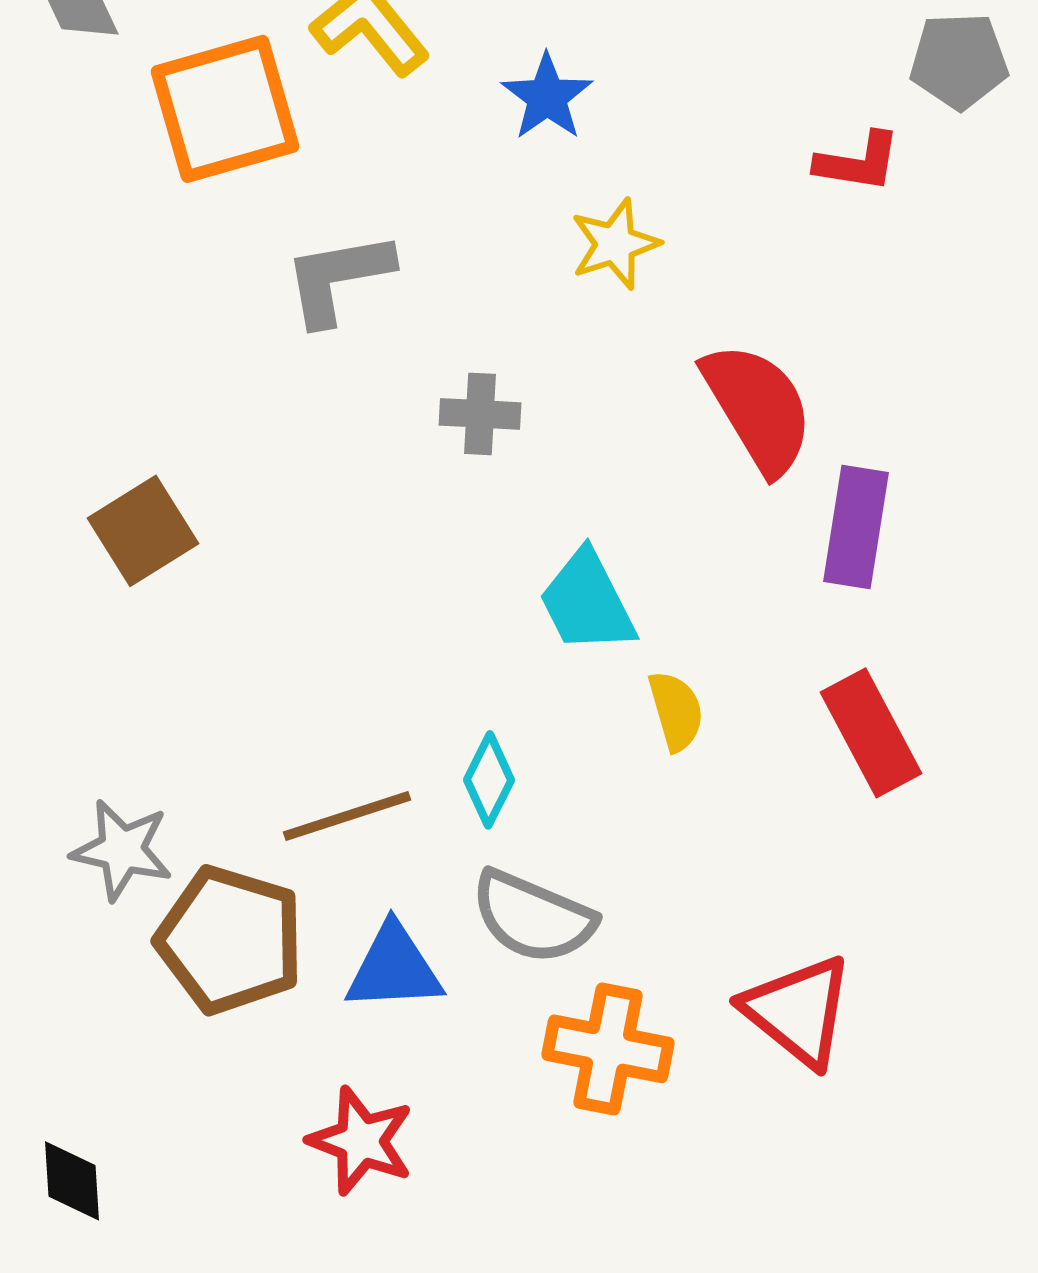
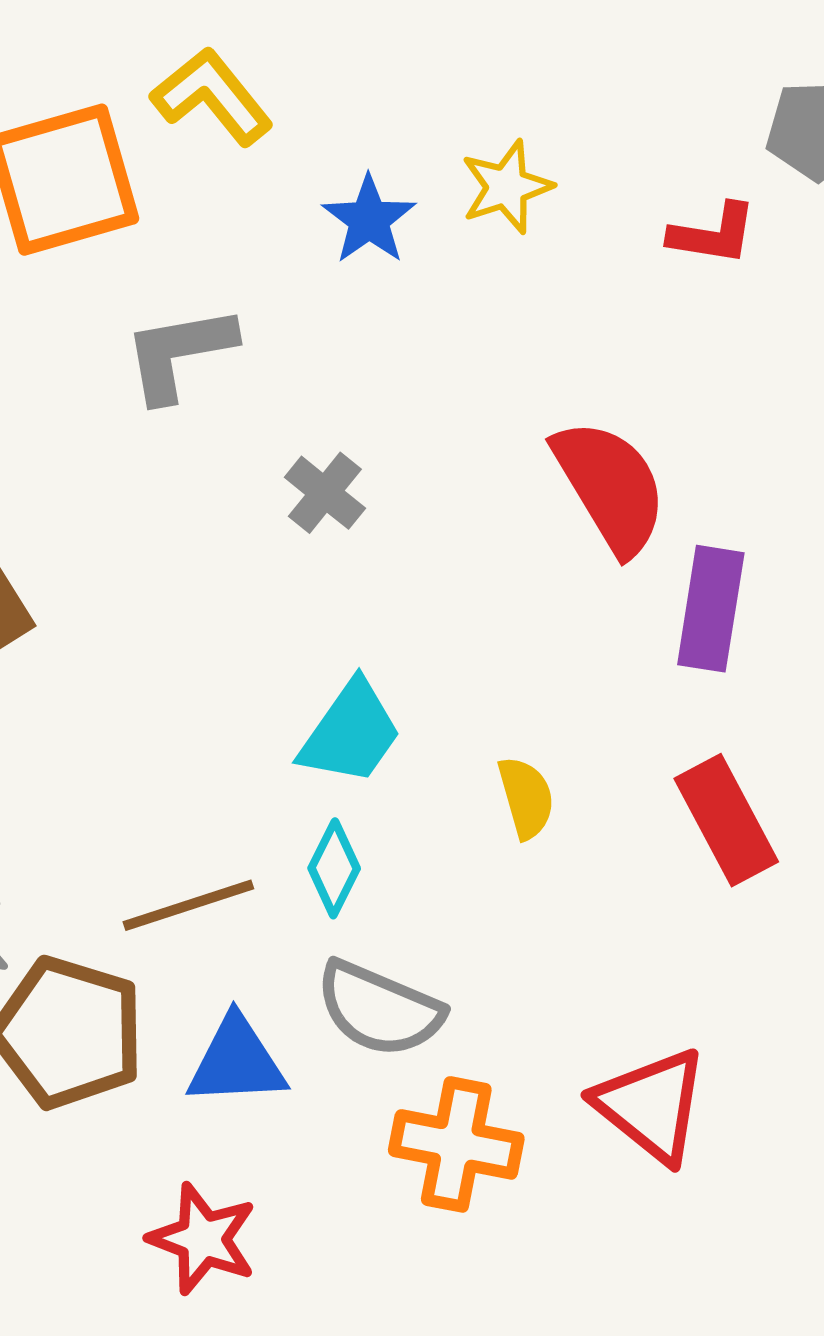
blue star: (547, 97) -> (369, 220), moved
yellow star: (615, 244) -> (507, 187), moved
gray cross: (480, 414) -> (325, 493), turned 36
cyan trapezoid: (587, 602) -> (351, 733), moved, turned -118

